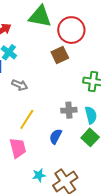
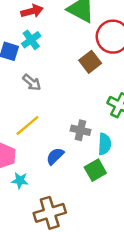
brown square: (60, 55) -> (90, 62), turned -30
cyan star: (39, 175) -> (20, 181), moved

